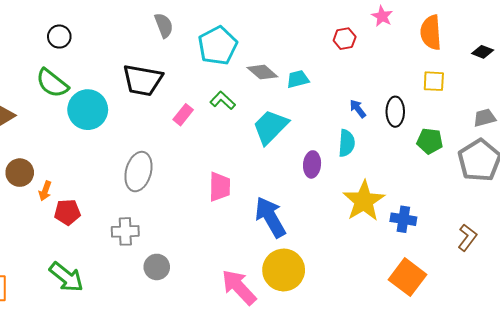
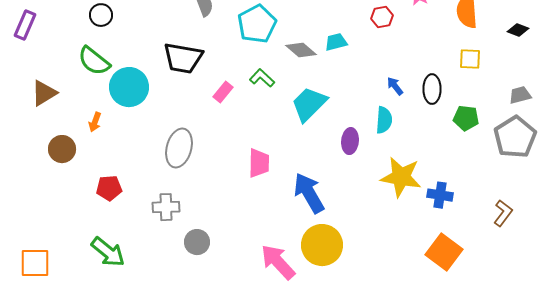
cyan trapezoid: (298, 79) -> (336, 42), moved
orange arrow: (45, 191) -> (95, 122), moved
yellow star: (364, 201) -> (401, 177), turned -30

